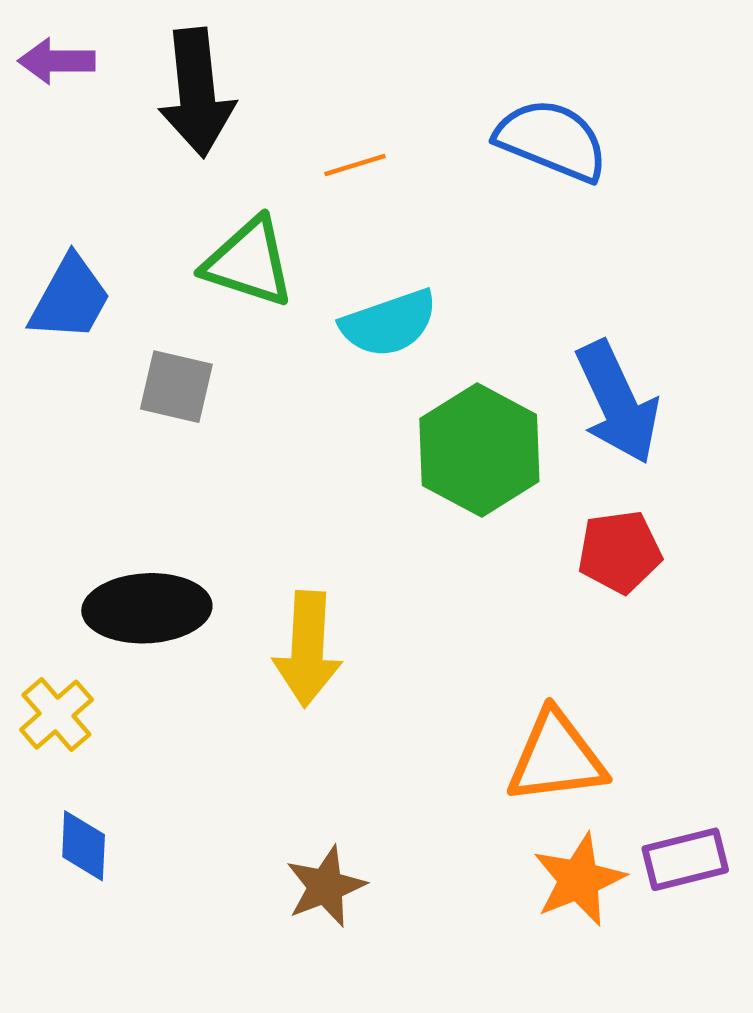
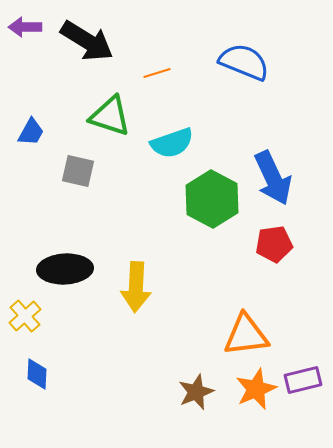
black arrow: (197, 93) -> (87, 41), turned -52
blue trapezoid: (70, 298) -> (31, 132), size x0.7
brown star: (326, 886) -> (196, 392), moved

